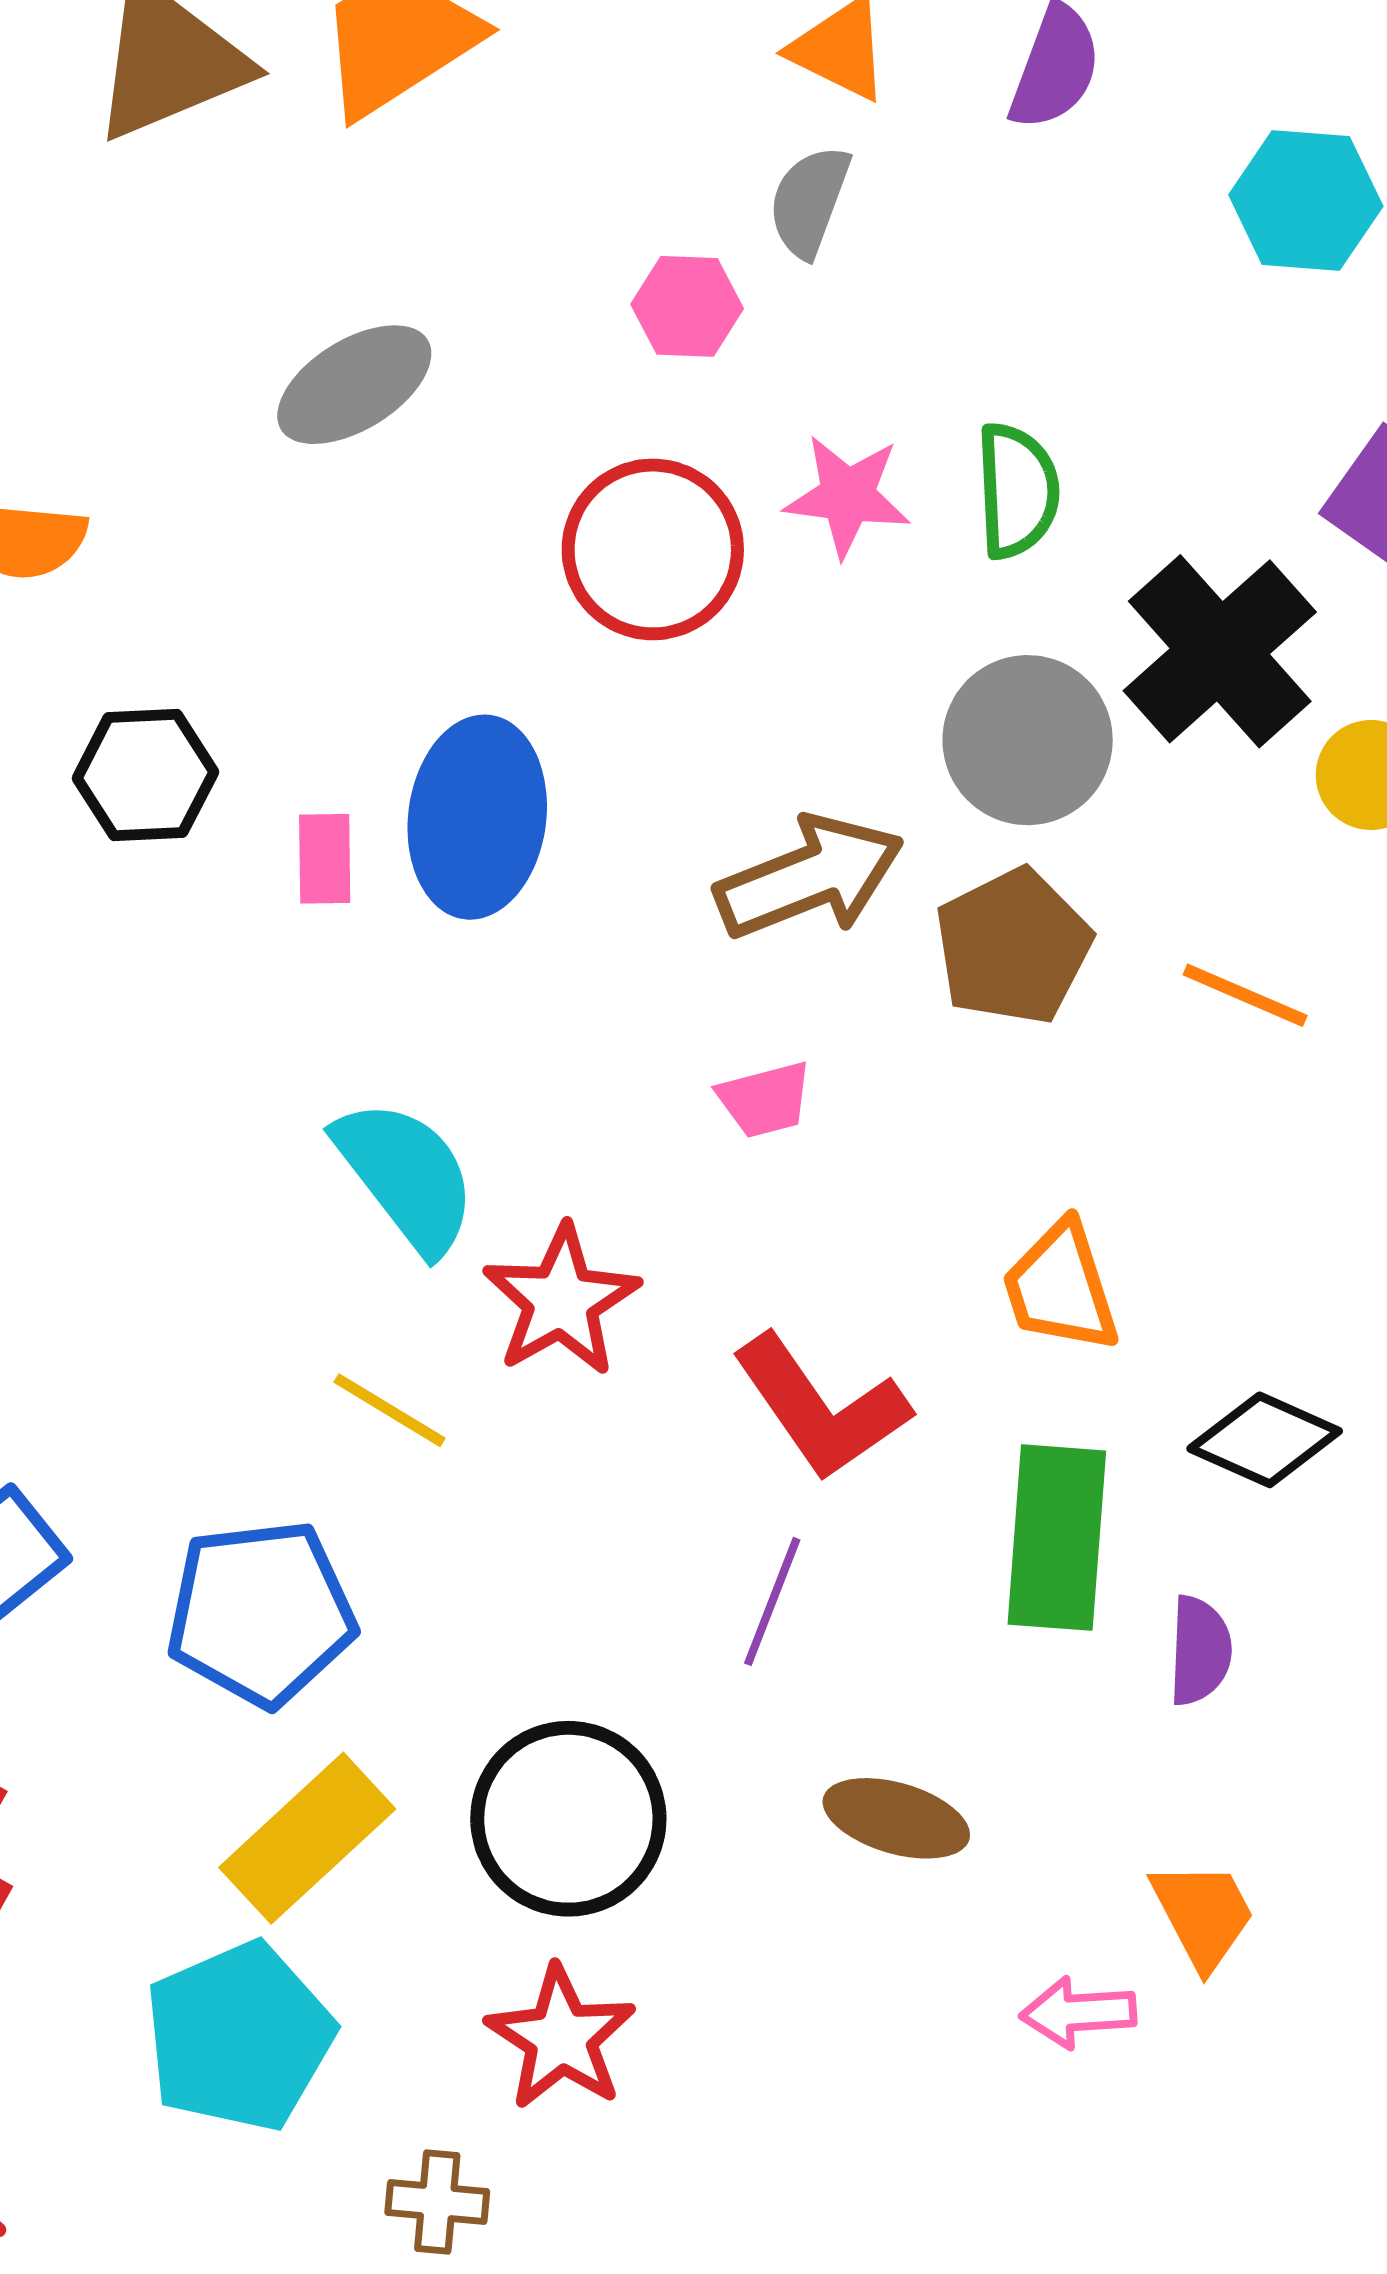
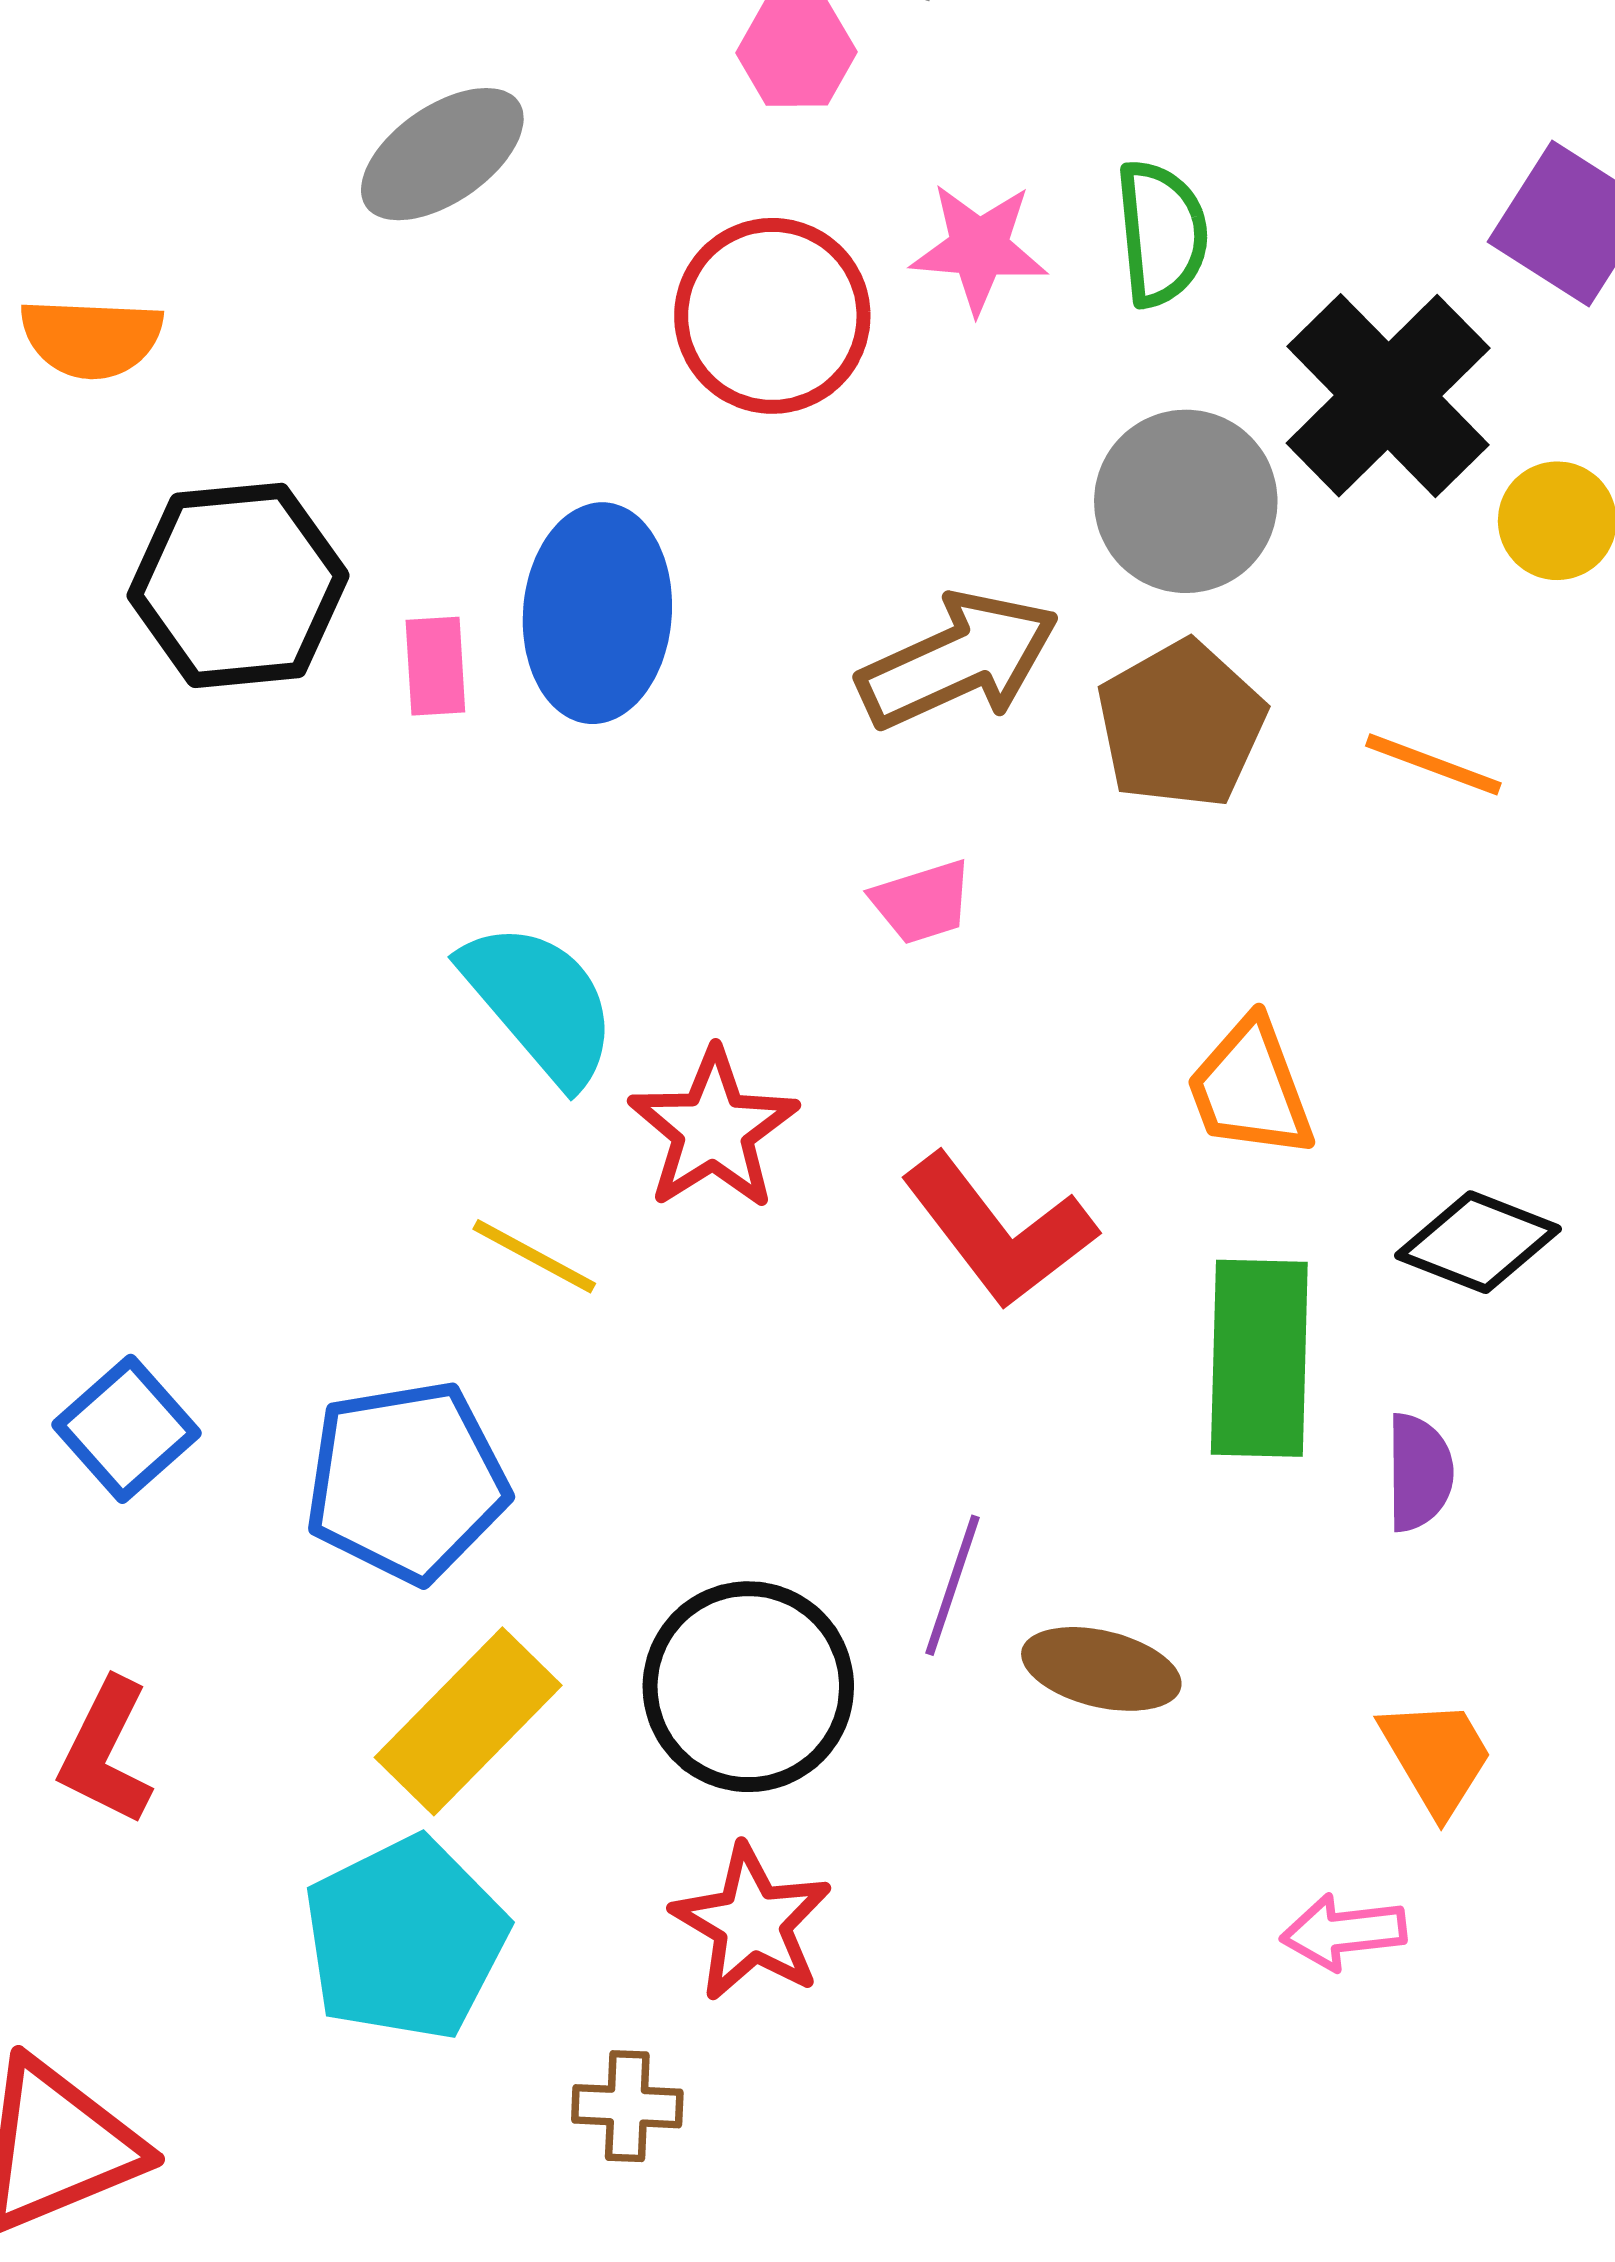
black hexagon: (145, 775) -> (238, 585), size x1.4
purple line: (772, 1601) -> (953, 1585), moved
pink arrow: (1078, 2013) -> (1343, 1932), moved

